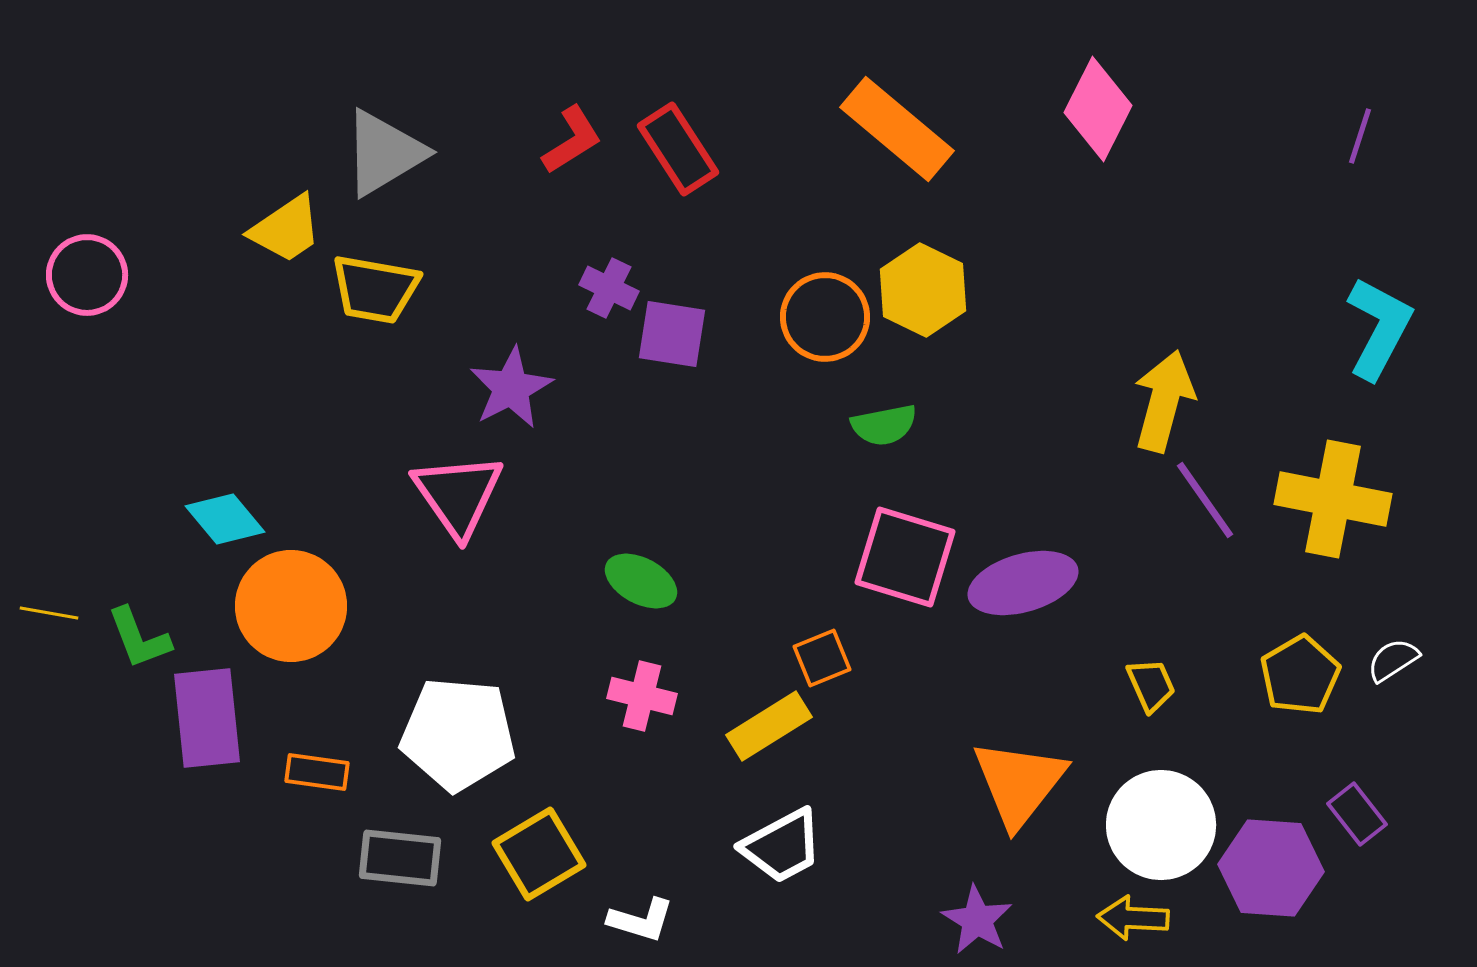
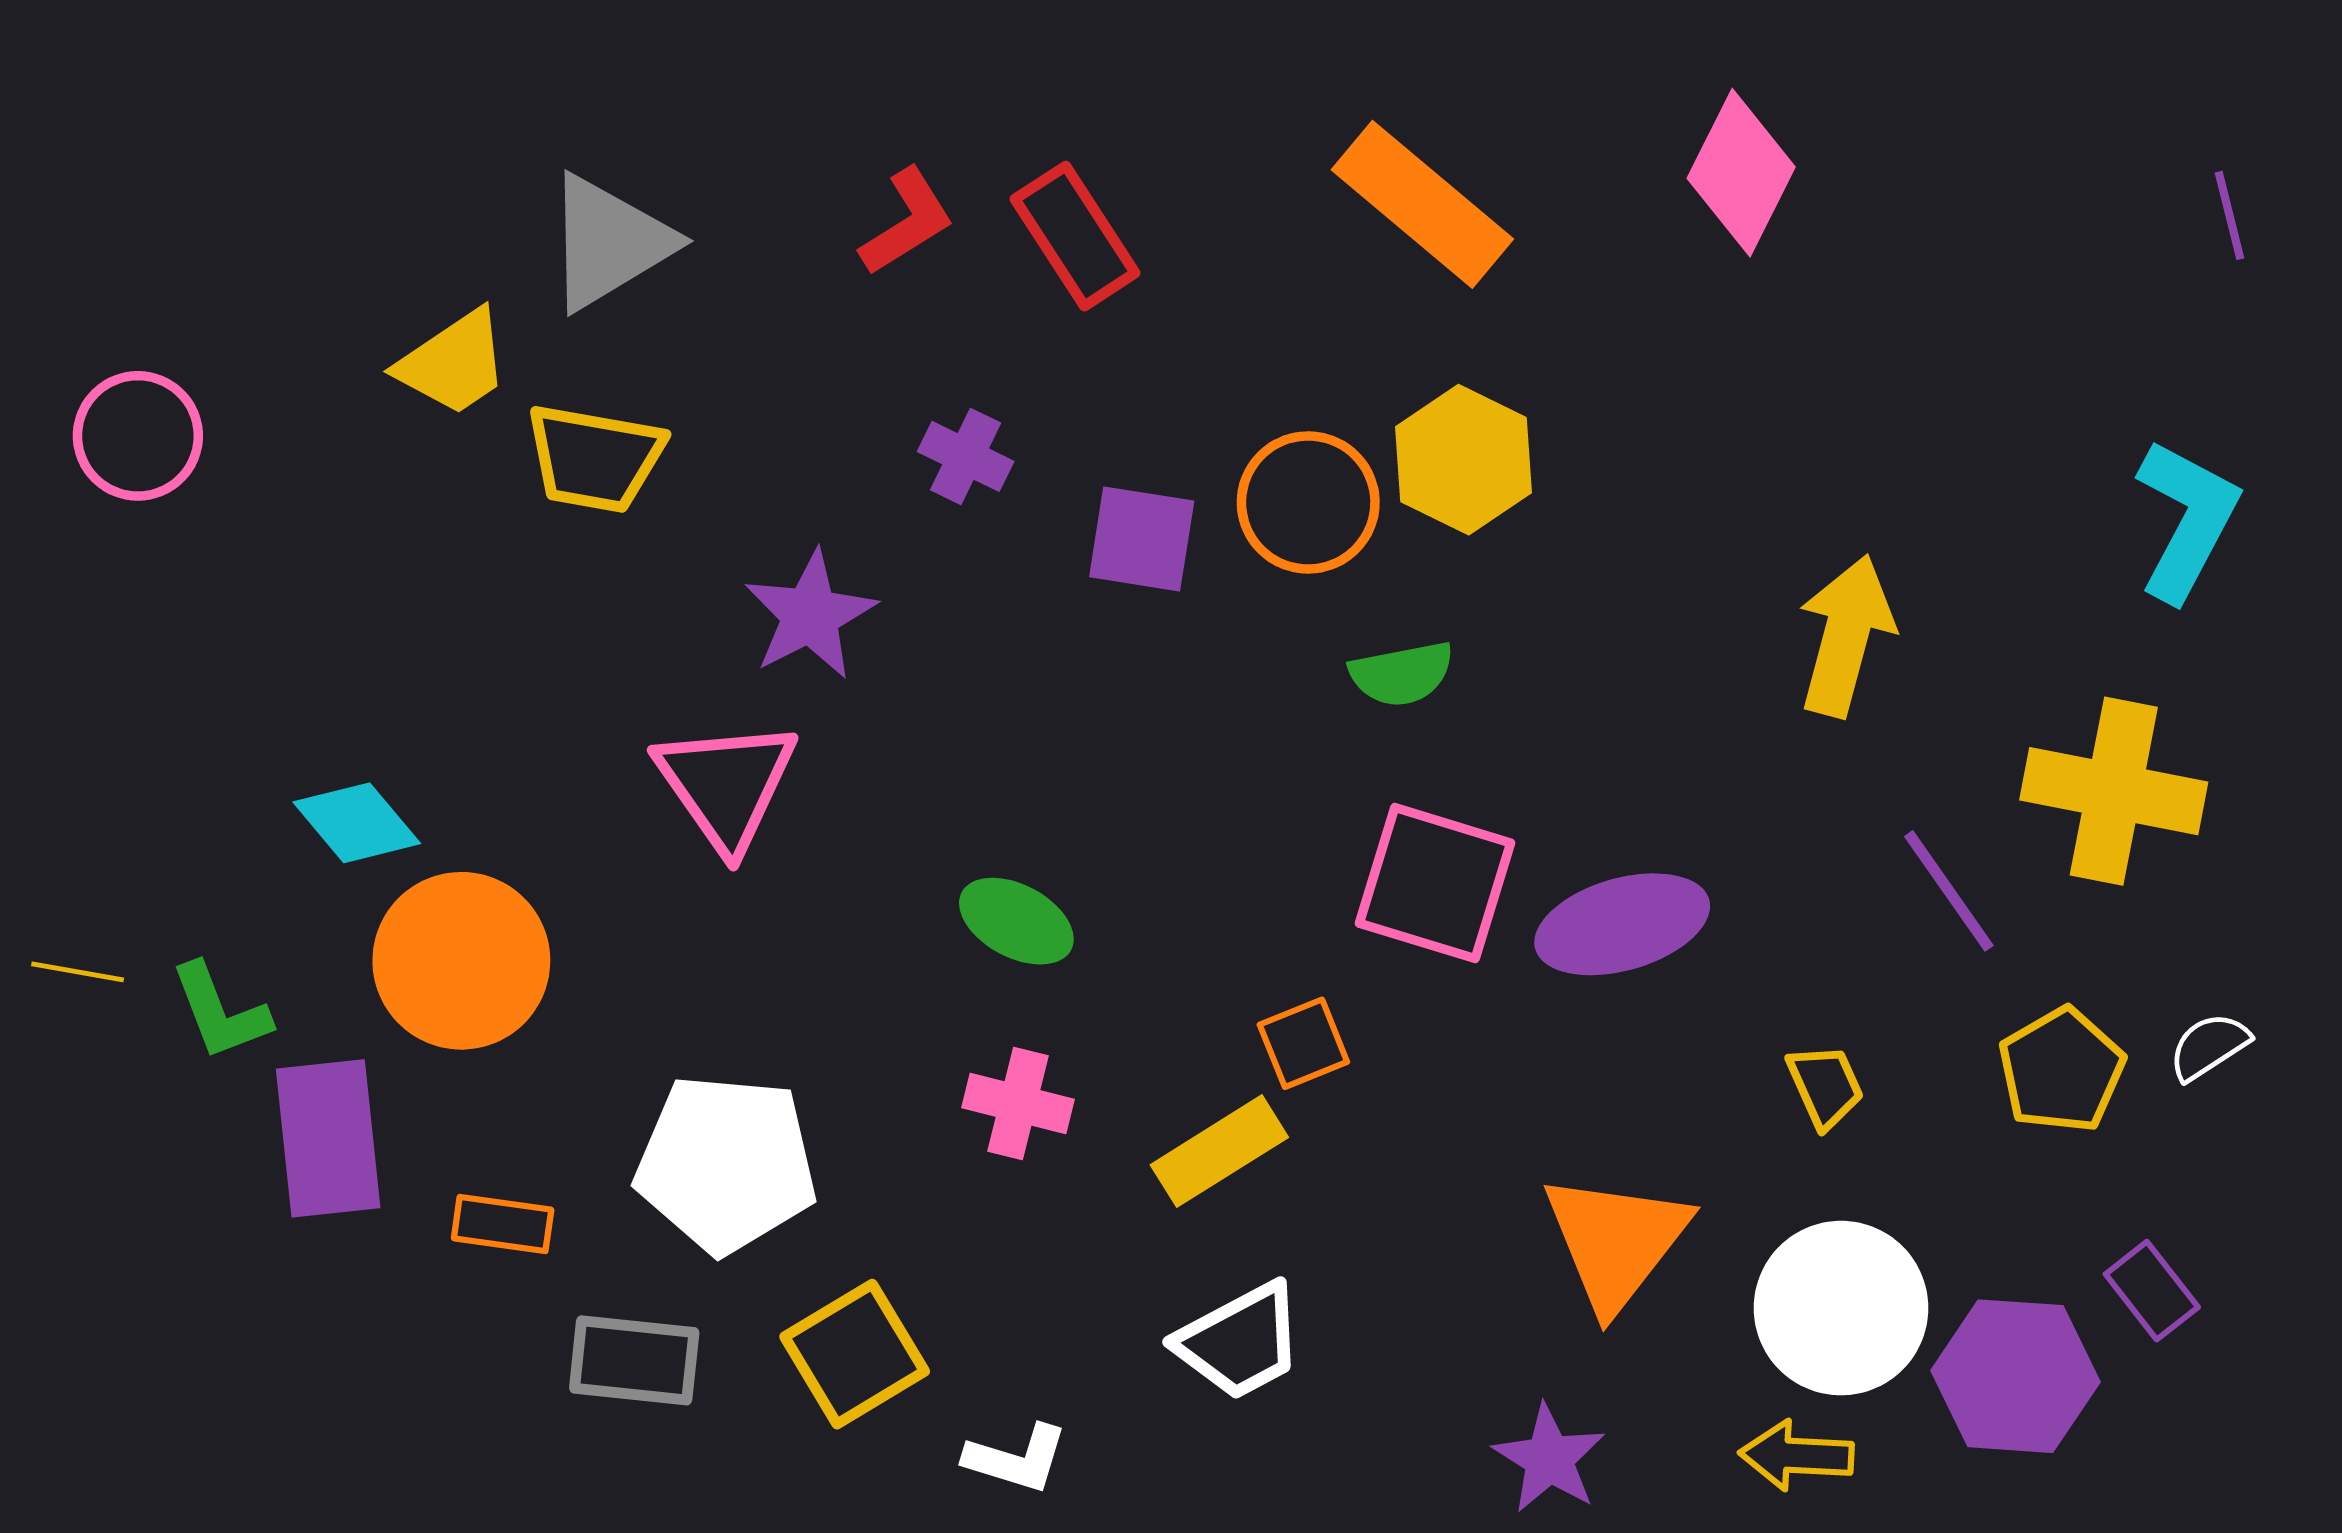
purple line: (1360, 136) -> (2230, 215), moved, turned -32
purple square: (672, 334) -> (1142, 539), moved
purple line: (1205, 500) -> (1949, 891), moved

